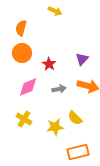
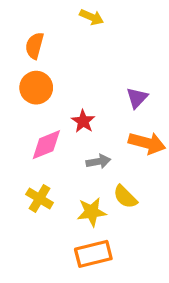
red star: (49, 64) -> (83, 121), moved
gray arrow: (59, 89) -> (98, 162), moved
orange rectangle: (78, 152) -> (93, 254), moved

